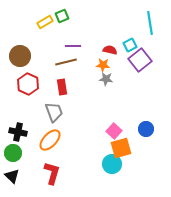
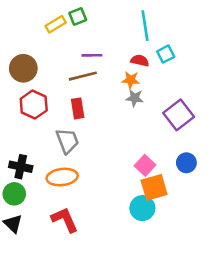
cyan line: (150, 23) -> (145, 26), moved
purple square: (140, 60) -> (179, 115), moved
orange ellipse: (50, 140) -> (62, 177), turned 40
red L-shape: (52, 173) -> (65, 220), turned -40

